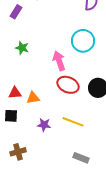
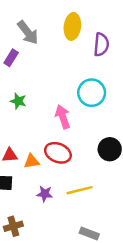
red ellipse: (68, 85) -> (58, 153), moved
yellow line: (73, 122) -> (80, 190), turned -35

